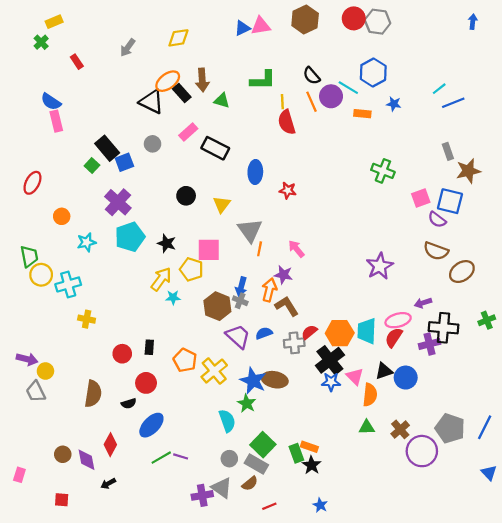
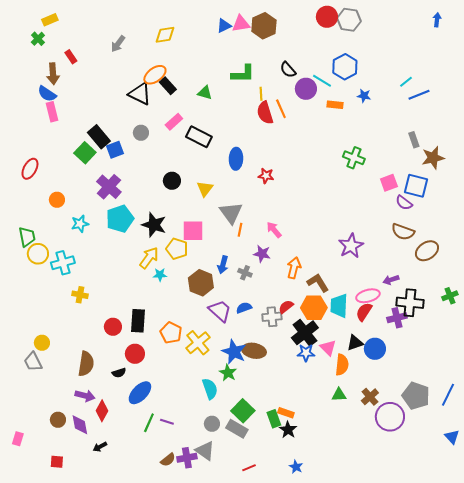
brown hexagon: (305, 19) -> (264, 26), moved
brown arrow: (202, 80) -> (53, 74), moved
orange line: (312, 102) -> (281, 109), moved
green square: (92, 165) -> (85, 153), size x1.5
black star: (167, 243) -> (154, 225), size x1.4
orange arrow: (269, 290) -> (294, 268), moved
gray cross: (240, 301) -> (245, 273), moved
brown L-shape: (287, 306) -> (318, 283), moved
black rectangle: (149, 347) -> (138, 321), size x1.6
purple arrow: (27, 359) -> (85, 396), moved
green line: (161, 458) -> (149, 423), turned -36
brown semicircle: (250, 484) -> (168, 460), moved

